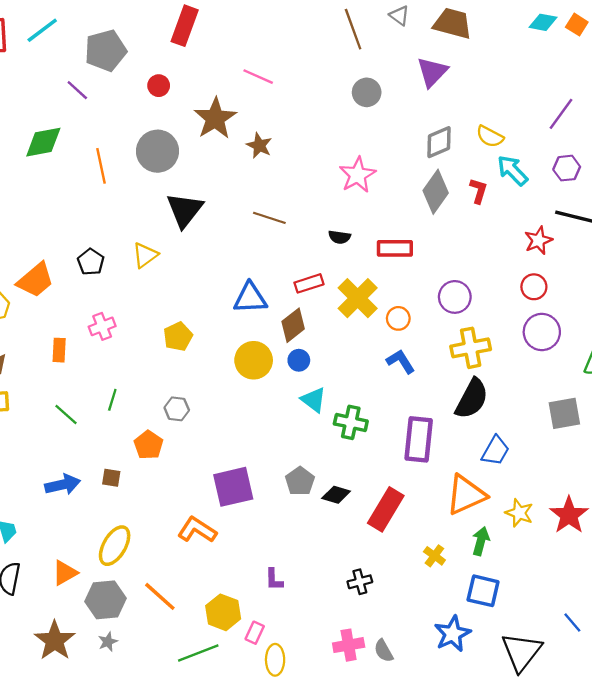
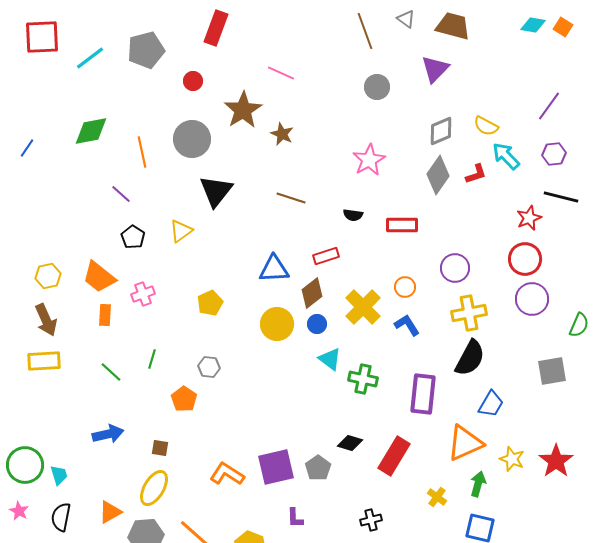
cyan line: (42, 30) -> (90, 58), moved
purple line: (77, 90) -> (121, 194), moved
red L-shape: (479, 191) -> (476, 174), turned 55
orange trapezoid: (35, 280) -> (99, 277), moved, turned 78
red circle: (534, 287) -> (525, 259), size x1.4
yellow cross: (358, 298) -> (363, 307), moved
brown square: (111, 478) -> (160, 448), moved
gray pentagon: (300, 481) -> (318, 468), moved
purple square: (233, 487) -> (276, 467), moved

